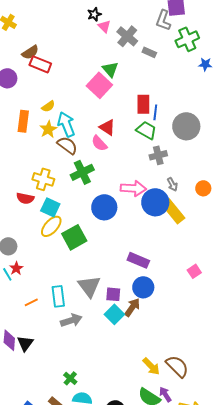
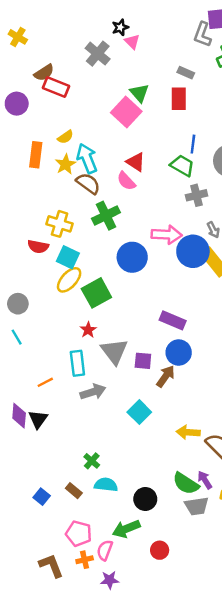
gray cross: (127, 36) -> (98, 54), moved
red rectangle: (143, 104) -> (179, 99), moved
red star: (16, 268) -> (88, 330), moved
orange line: (31, 302) -> (45, 382), moved
cyan square: (114, 314) -> (139, 412), moved
yellow arrow: (151, 366) -> (188, 432), moved, turned 138

